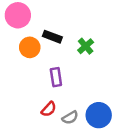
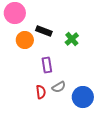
red semicircle: (49, 109) -> (41, 92), turned -48
gray semicircle: (70, 118) -> (59, 87), moved

